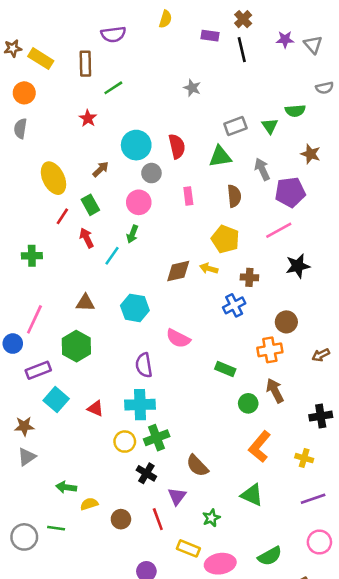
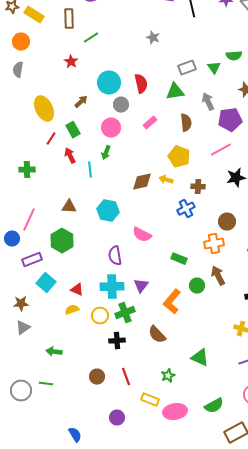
pink rectangle: (188, 196) -> (150, 123), turned 56
cyan line: (112, 256) -> (90, 170), turned -42
orange L-shape: (260, 447) -> (172, 302), moved
black cross: (146, 473) -> (117, 341), turned -35
purple triangle: (177, 496) -> (141, 286), moved
yellow semicircle: (89, 504) -> (72, 310), moved

